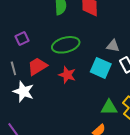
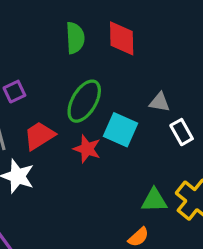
green ellipse: (66, 45) -> (84, 101), turned -44
cyan square: (101, 68) -> (120, 130), moved

